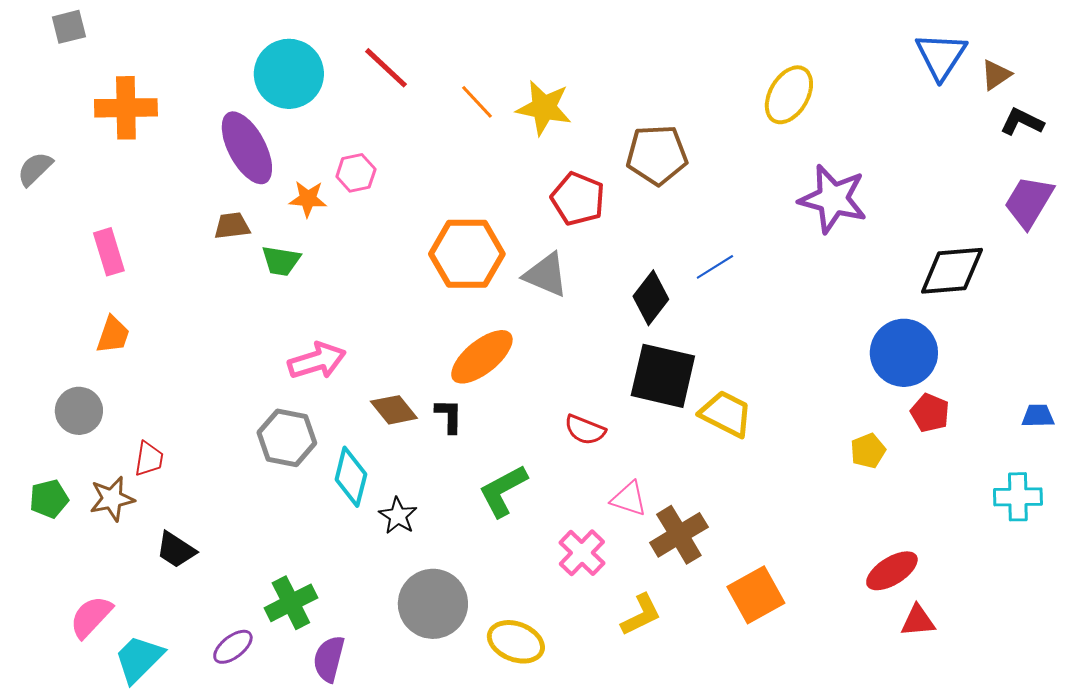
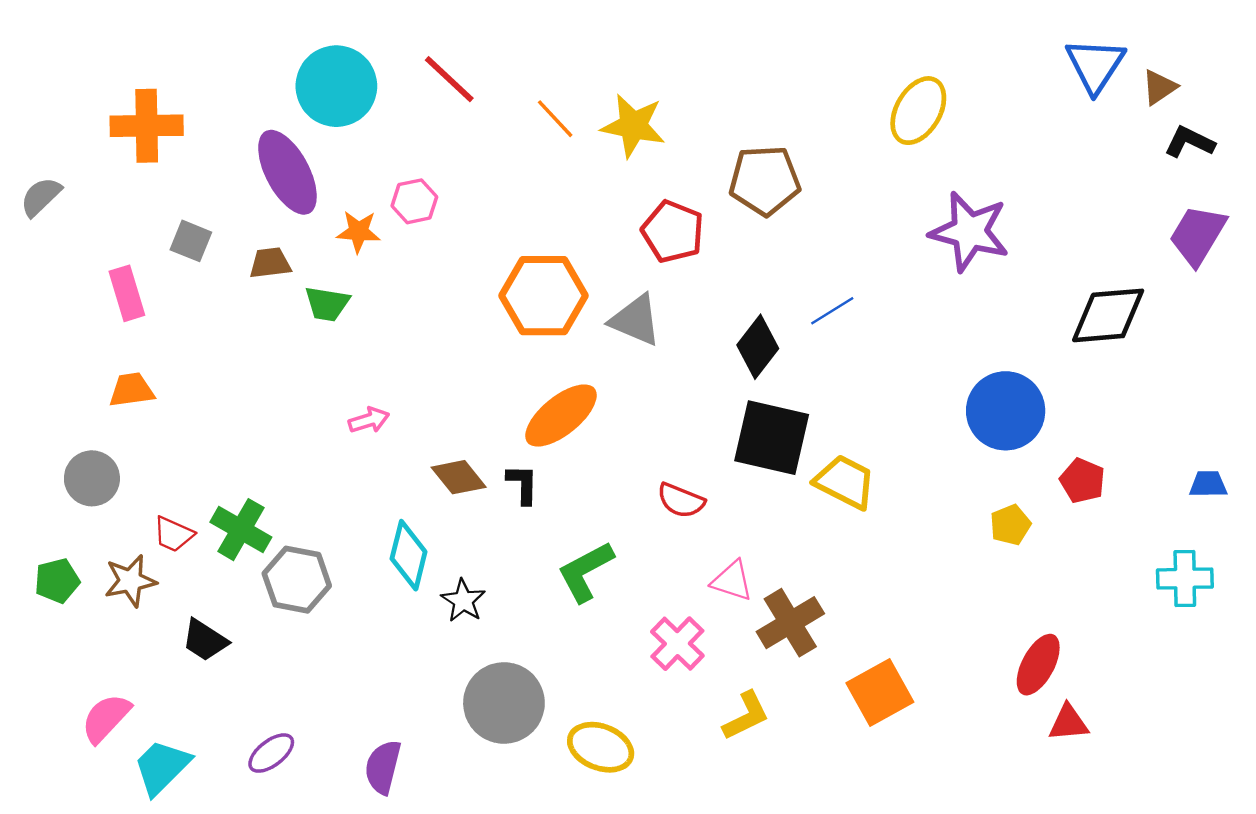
gray square: (69, 27) -> (191, 241), moved, turned 36
orange trapezoid: (113, 335) -> (132, 390), turned -117
blue circle: (904, 353) -> (1006, 411), moved
pink arrow: (317, 361) -> (369, 420), size x0.6
gray hexagon: (287, 438) -> (297, 580), moved
red trapezoid: (149, 459) -> (173, 534), turned 105
red ellipse: (892, 571) -> (1038, 665), turned -30
green cross: (291, 603) -> (241, 530), moved, turned -33

